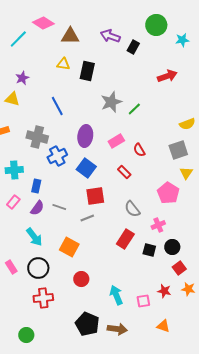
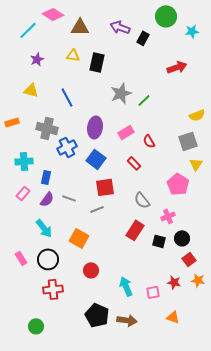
purple star: (22, 78) -> (37, 59), moved
yellow triangle: (12, 99) -> (31, 90), moved

